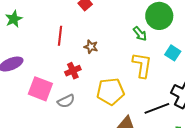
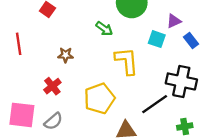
green arrow: (140, 34) -> (104, 29), moved
red line: (60, 36) -> (19, 44), moved

